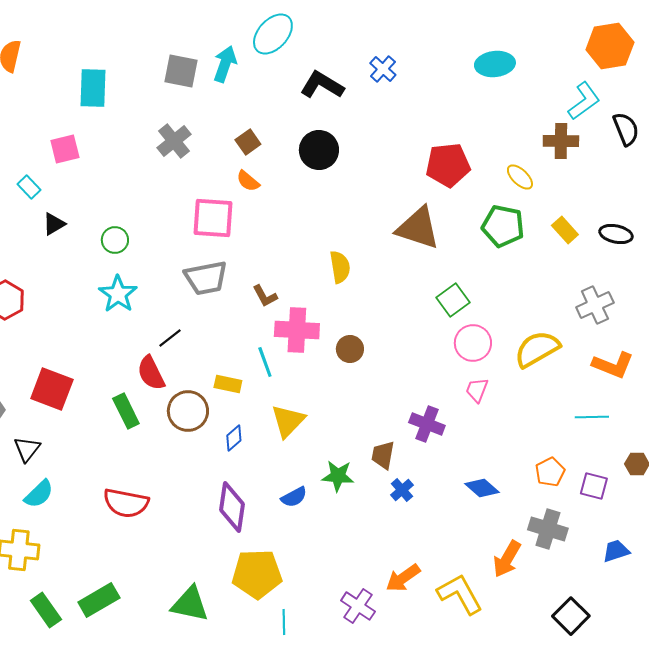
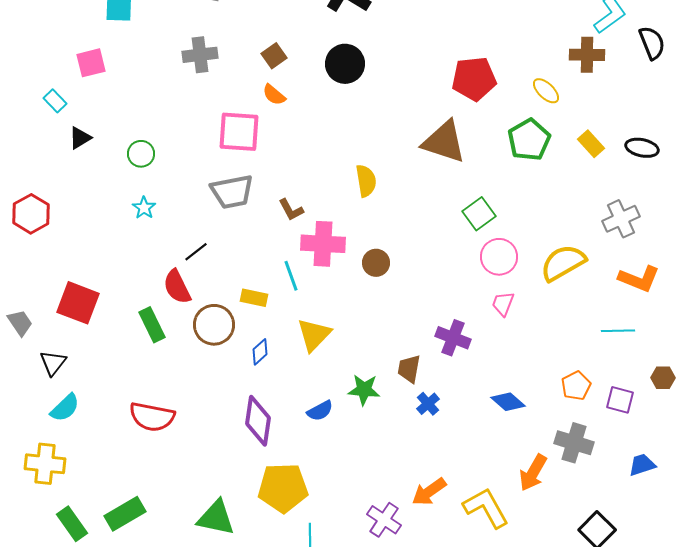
gray cross: (174, 141) -> (200, 55), turned 32
green pentagon: (503, 226) -> (529, 140), turned 30
cyan star: (118, 294) -> (144, 208), size x0.6

